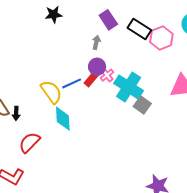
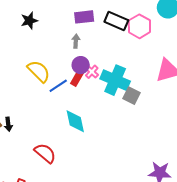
purple rectangle: (108, 20) -> (84, 17), turned -54
yellow semicircle: (51, 92) -> (39, 71), moved
cyan diamond: (63, 119) -> (75, 121), moved
red semicircle: (29, 142) -> (45, 153), moved, turned 95

